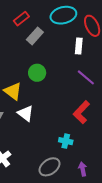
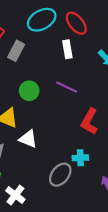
purple line: (86, 77) -> (67, 87), moved
gray ellipse: (50, 167) -> (60, 175), moved

